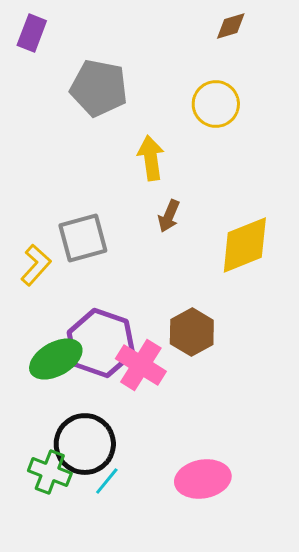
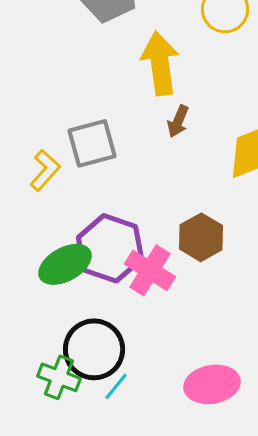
yellow arrow: (151, 158) -> (160, 63), size x1.4

